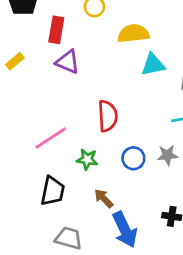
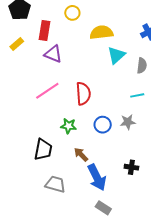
yellow rectangle: (15, 61) -> (17, 44), moved
cyan triangle: (153, 65) -> (116, 55), turned -30
pink line: (51, 138) -> (47, 91), moved

